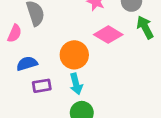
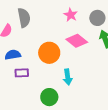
cyan arrow: (76, 84) -> (68, 77), moved

